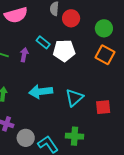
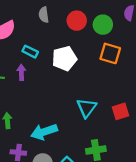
red circle: (71, 18) -> (77, 21), moved
cyan rectangle: (43, 42) -> (30, 52), moved
cyan arrow: (41, 92) -> (44, 132), moved

